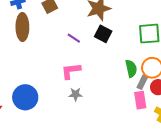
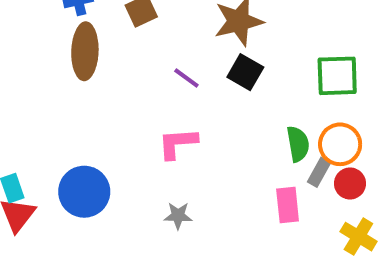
gray star: (75, 94) -> (178, 216), moved
pink rectangle: (140, 100) -> (288, 205), moved

